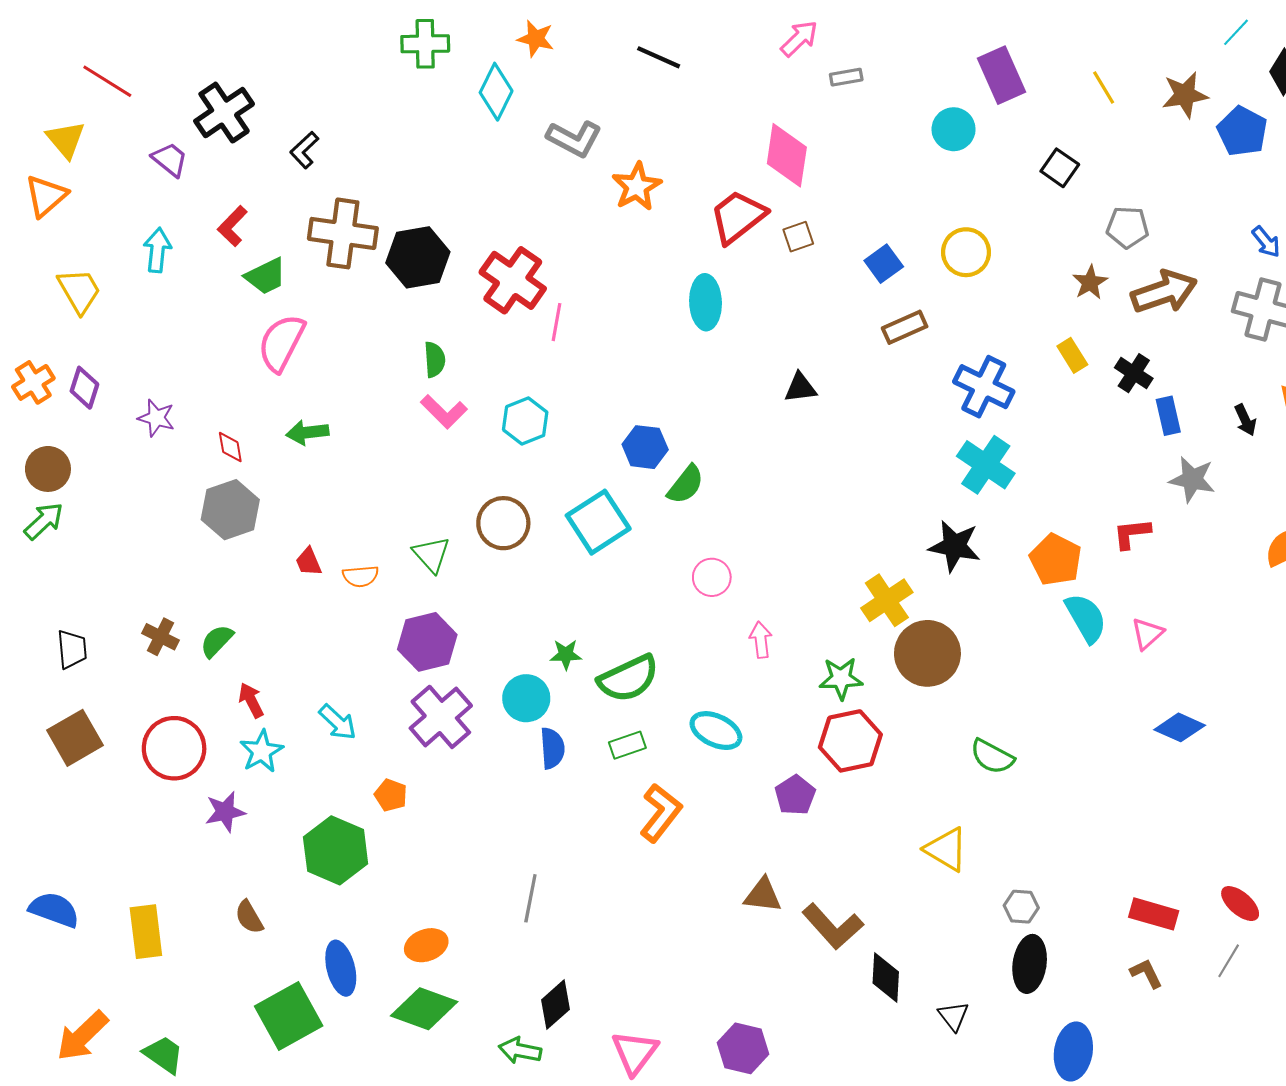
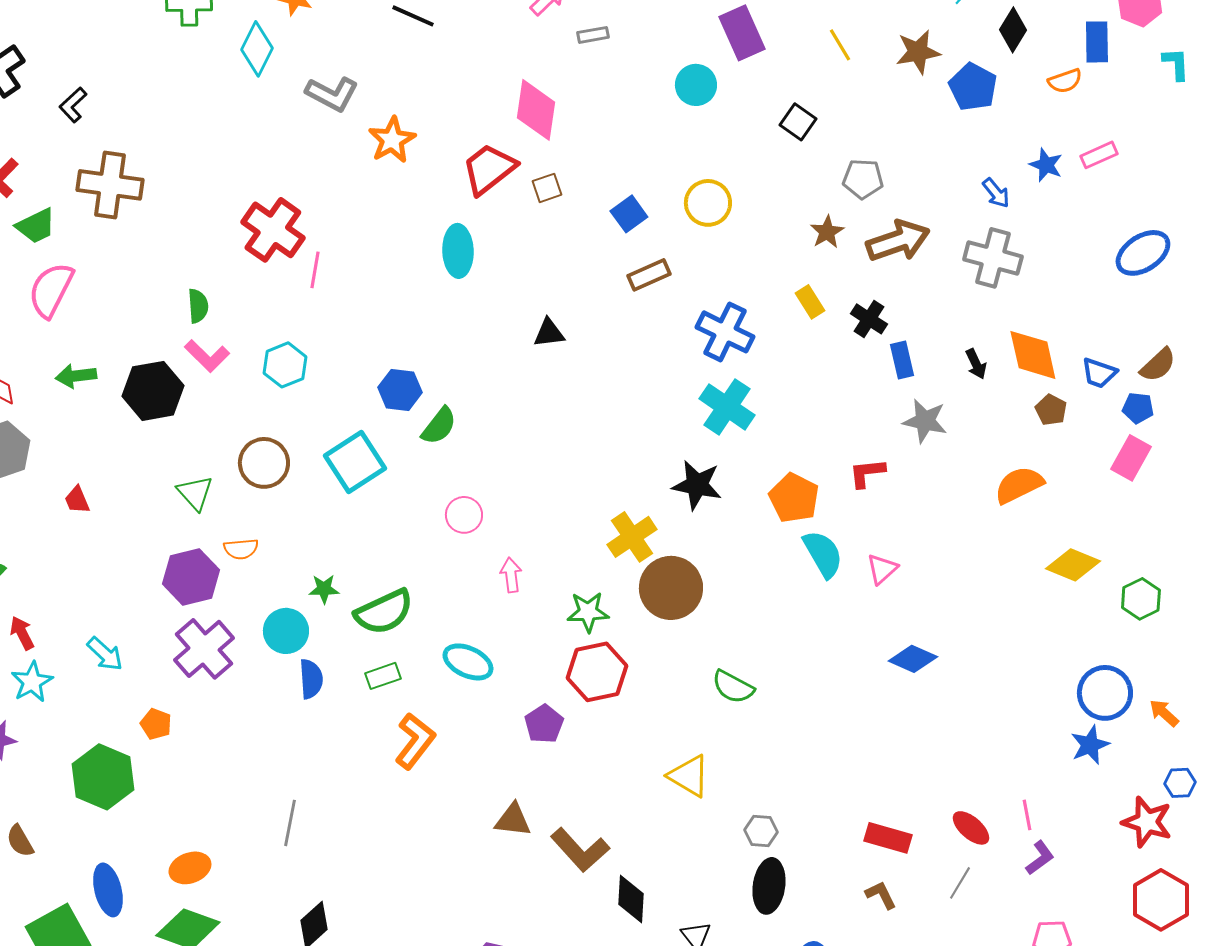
black hexagon: (418, 257) -> (153, 391), moved
orange semicircle: (361, 576) -> (241, 549), moved

